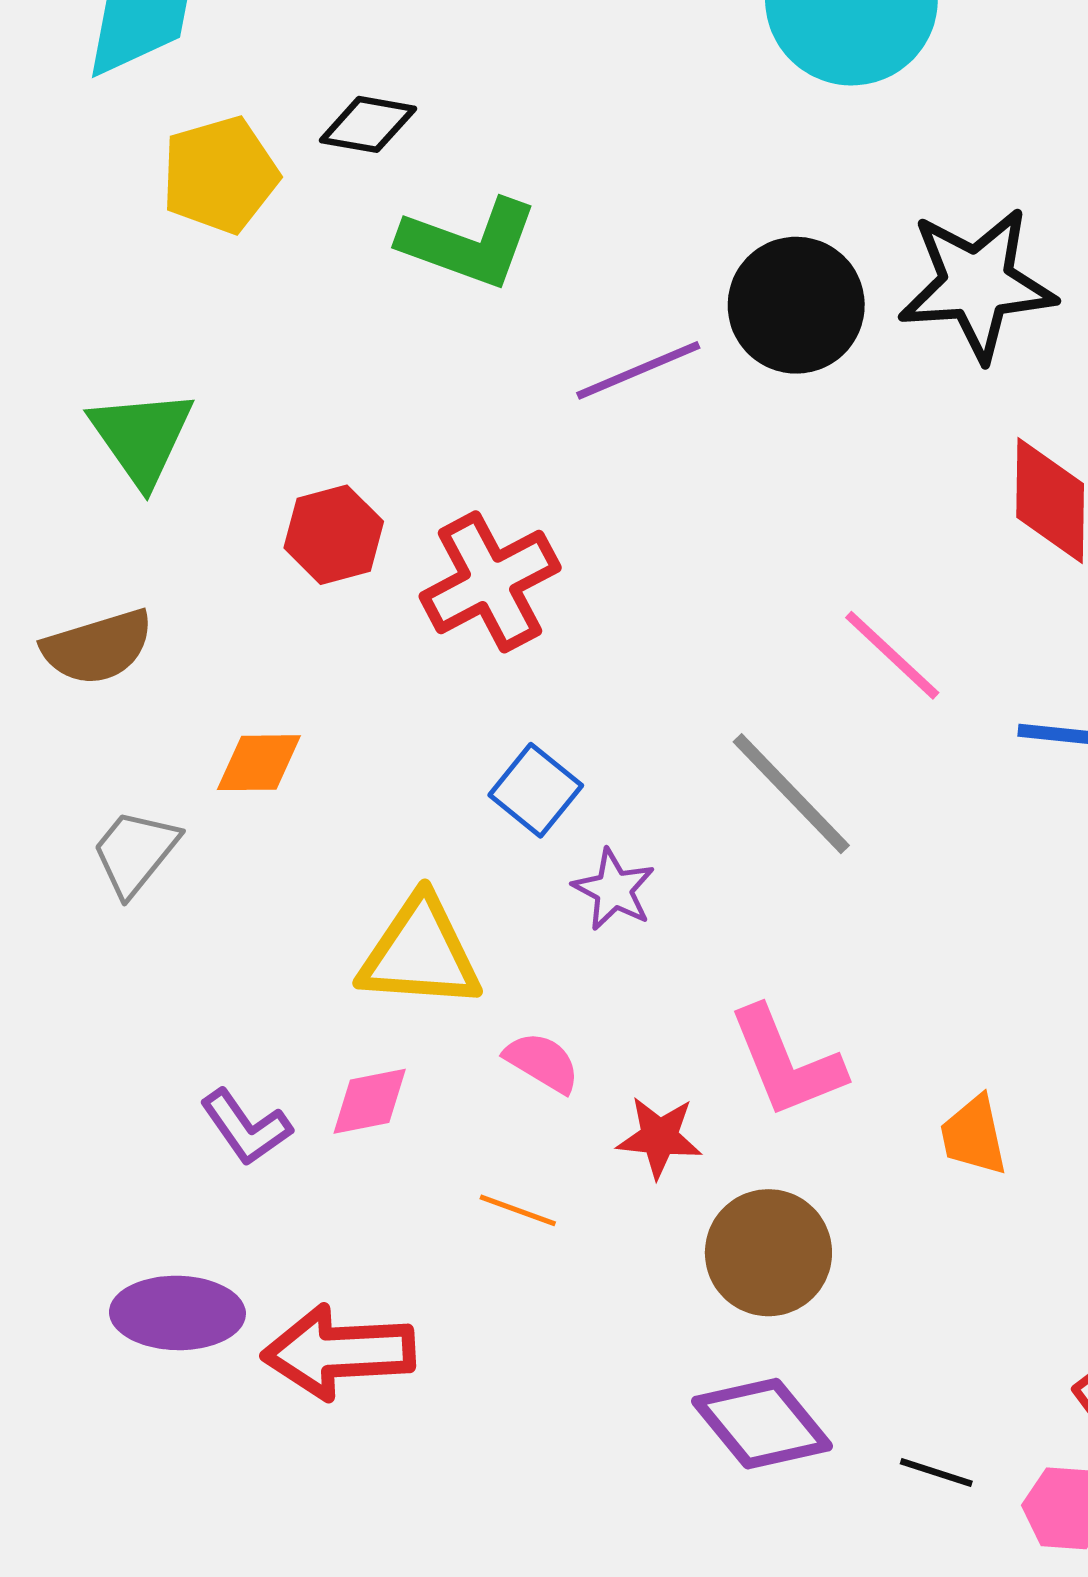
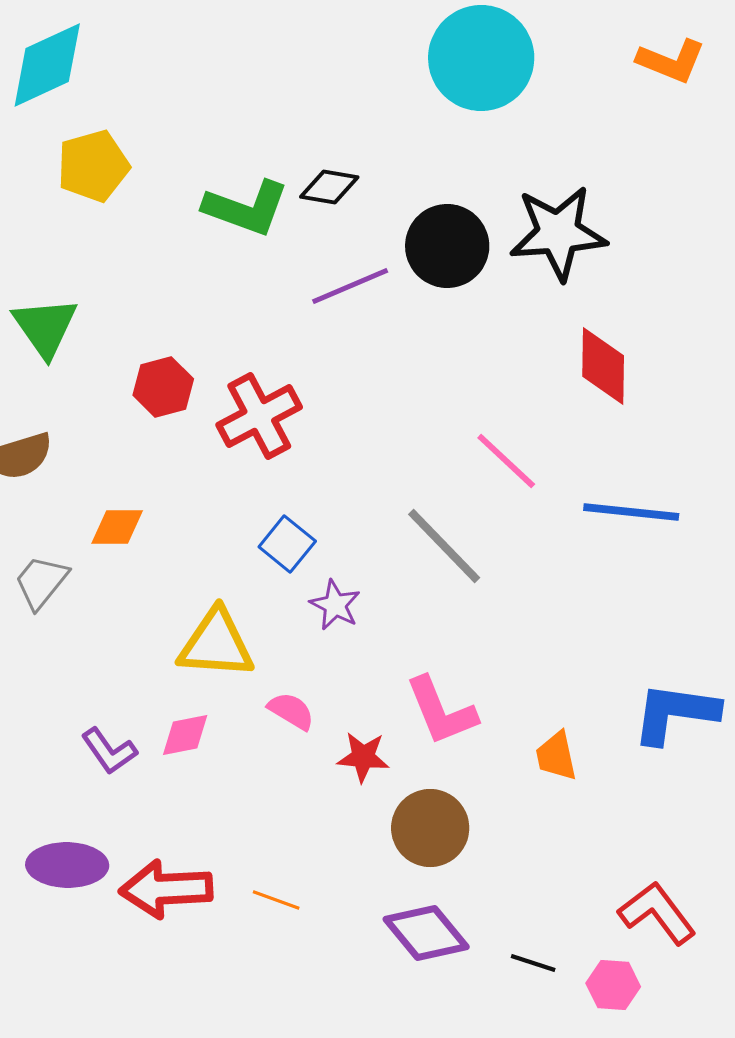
black diamond: (368, 124) -> (329, 187), moved
orange line: (518, 1210) -> (276, 900), moved

